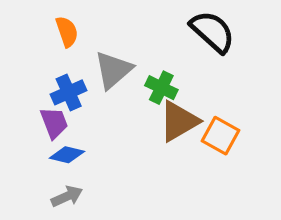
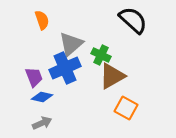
blue cross: (69, 92) -> (65, 68), moved, size x1.4
orange square: (220, 136) -> (126, 108), moved

